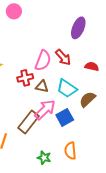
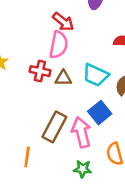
red arrow: (63, 57) -> (63, 22), moved
red cross: (25, 78) -> (40, 71), turned 35
pink arrow: (45, 110) -> (81, 132), moved, turned -50

